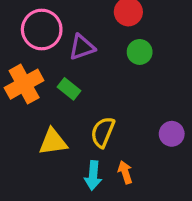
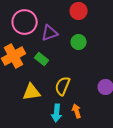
green circle: (140, 52) -> (79, 42), moved

